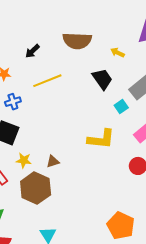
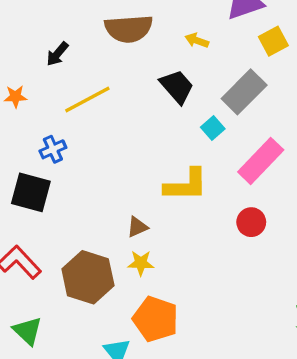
blue cross: (13, 102) -> (53, 149), moved
yellow star: (24, 160) -> (141, 263), moved
brown triangle: (53, 162) -> (137, 227), moved
orange pentagon: (121, 226) -> (155, 319), moved

